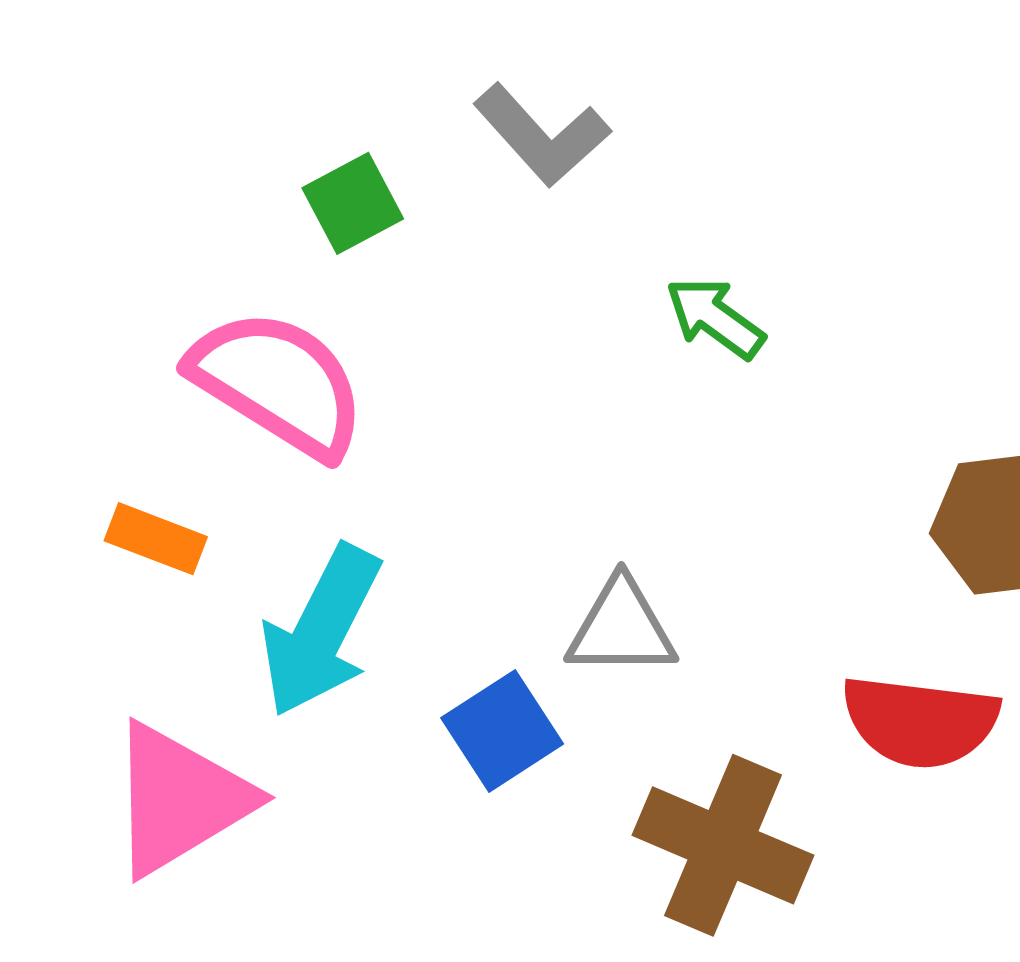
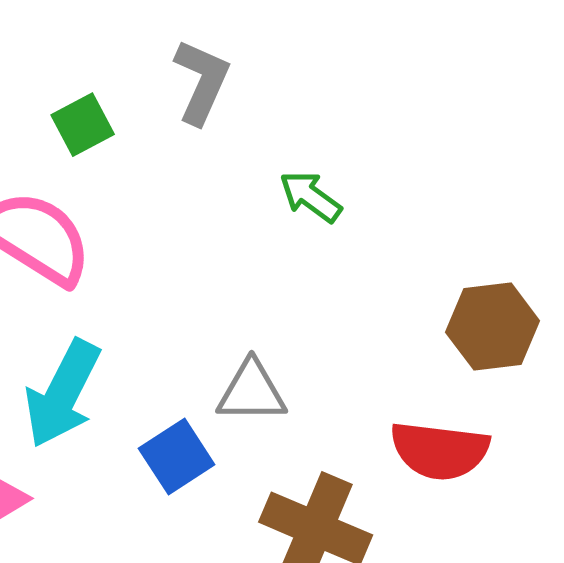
gray L-shape: (542, 135) -> (202, 82), turned -114

